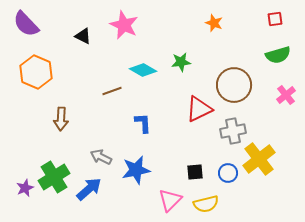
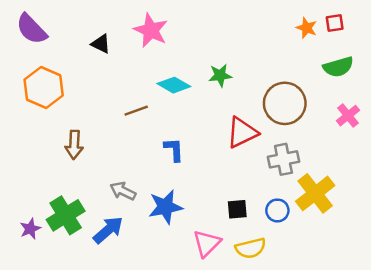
orange star: (214, 23) -> (307, 28), moved

